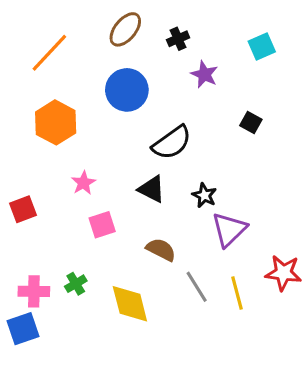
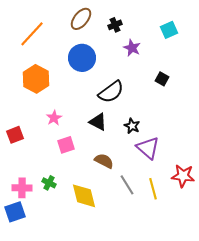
purple triangle: (229, 229) -> (148, 148), turned -35
green cross: (76, 284) -> (49, 183), turned -32

